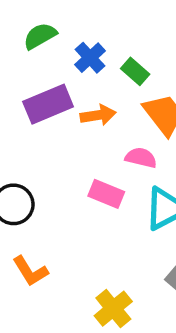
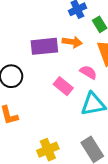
purple rectangle: (48, 104) -> (44, 46), moved

